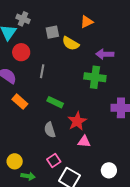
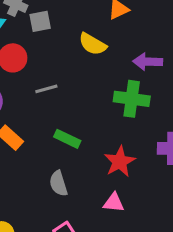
gray square: (52, 32) -> (40, 21), moved
gray line: (42, 71) -> (46, 89), turned 64
red star: (77, 121) -> (120, 162), moved

